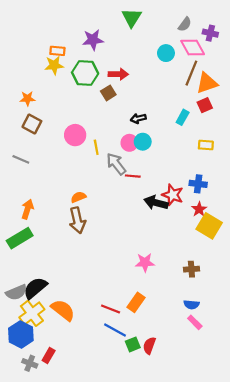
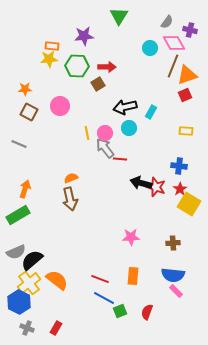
cyan rectangle: (183, 117) -> (151, 112), moved
black arrow: (138, 118) -> (125, 107), size x1.6
pink circle: (75, 135) -> (60, 106), moved
pink circle: (129, 143) -> (105, 133), moved
red star: (173, 195) -> (156, 187), moved
gray semicircle: (16, 292) -> (16, 252), moved
orange rectangle: (136, 302) -> (133, 276), moved, turned -30
blue semicircle: (191, 305) -> (173, 275), size x1.6
red semicircle: (149, 346) -> (147, 312), moved
red rectangle: (49, 356) -> (56, 328), moved

